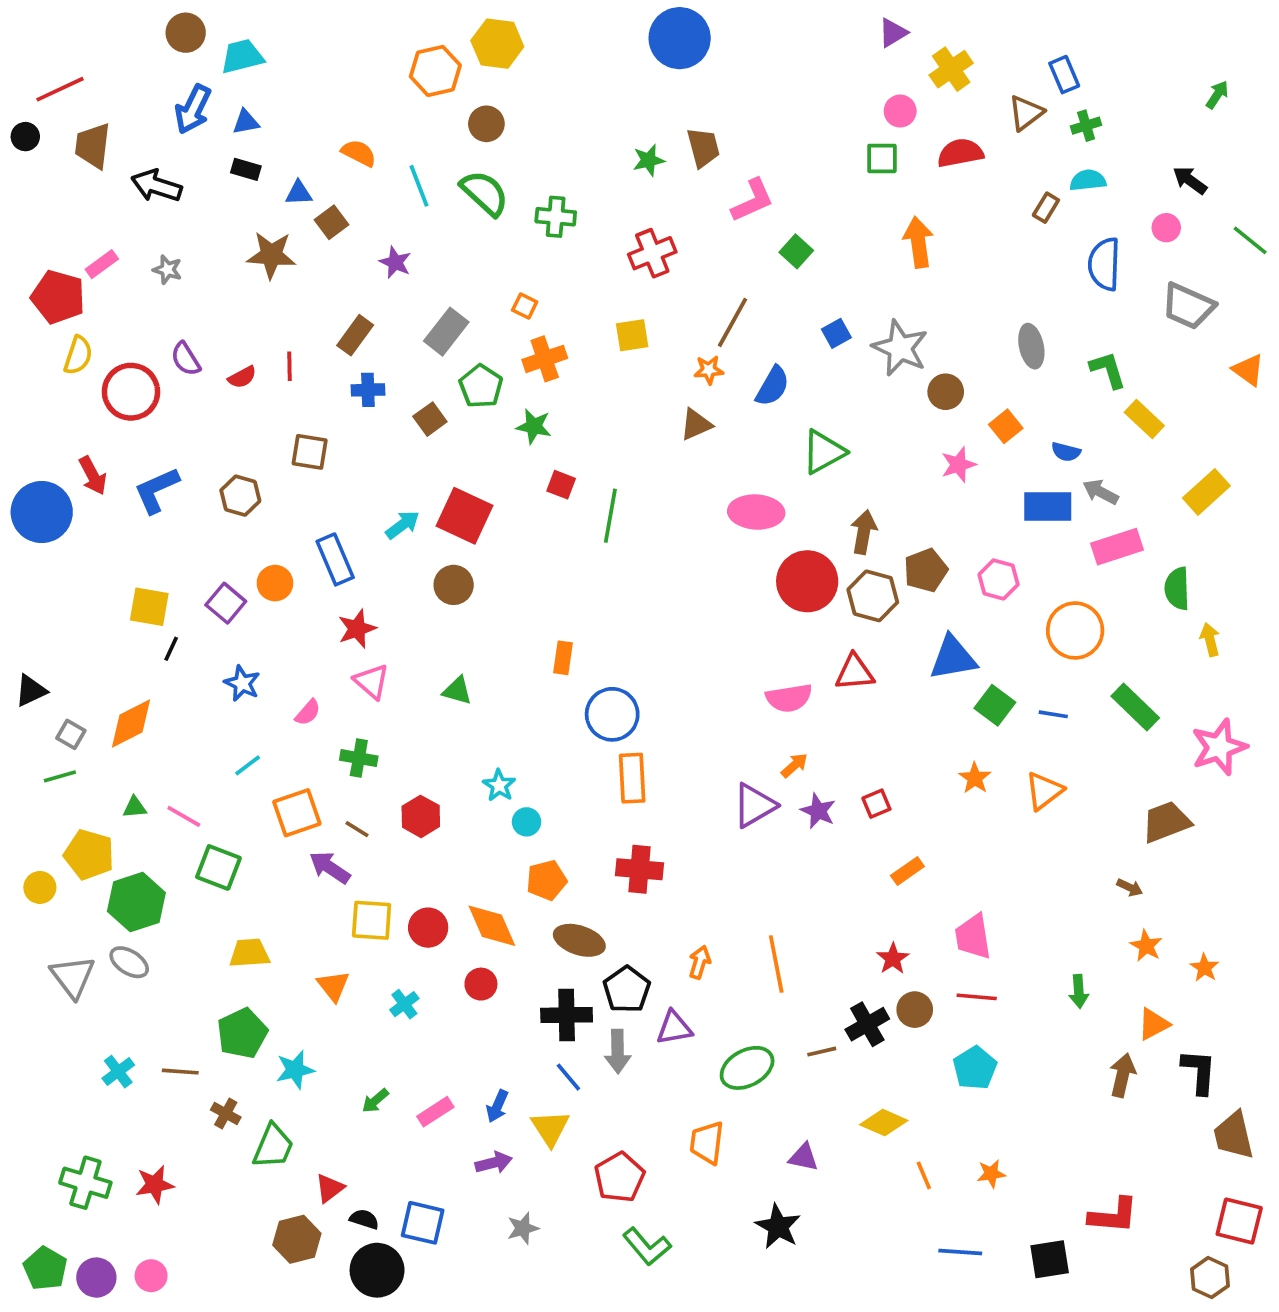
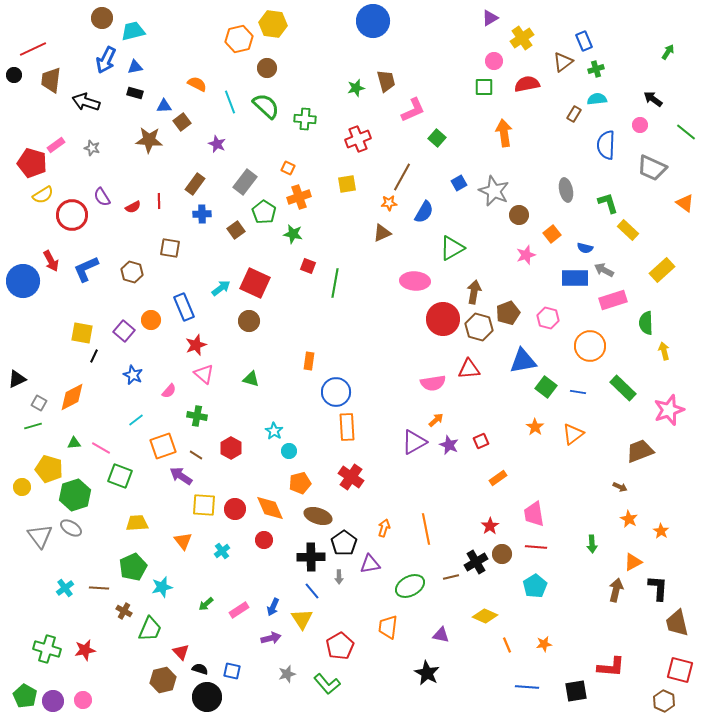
yellow semicircle: (78, 355) -> (43, 195), turned 40
red cross: (640, 869) -> (351, 477), turned 30
gray arrow: (618, 1052) -> (339, 577), size x0.6
red triangle: (330, 1188) -> (181, 652), turned -36
blue square: (423, 1223) -> (232, 671), size x0.7
green L-shape: (647, 1247) -> (327, 684), moved

